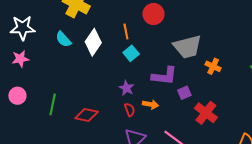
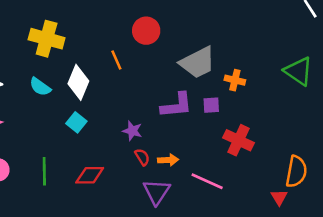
cyan square: (131, 53) -> (76, 122), moved
purple square: (184, 93) -> (211, 105), moved, turned 32
orange arrow: (151, 104) -> (168, 160), moved

